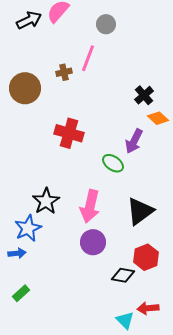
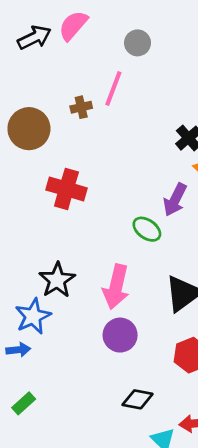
red cross: (69, 133) -> (66, 189), moved
black diamond: (123, 275) -> (138, 399), moved

